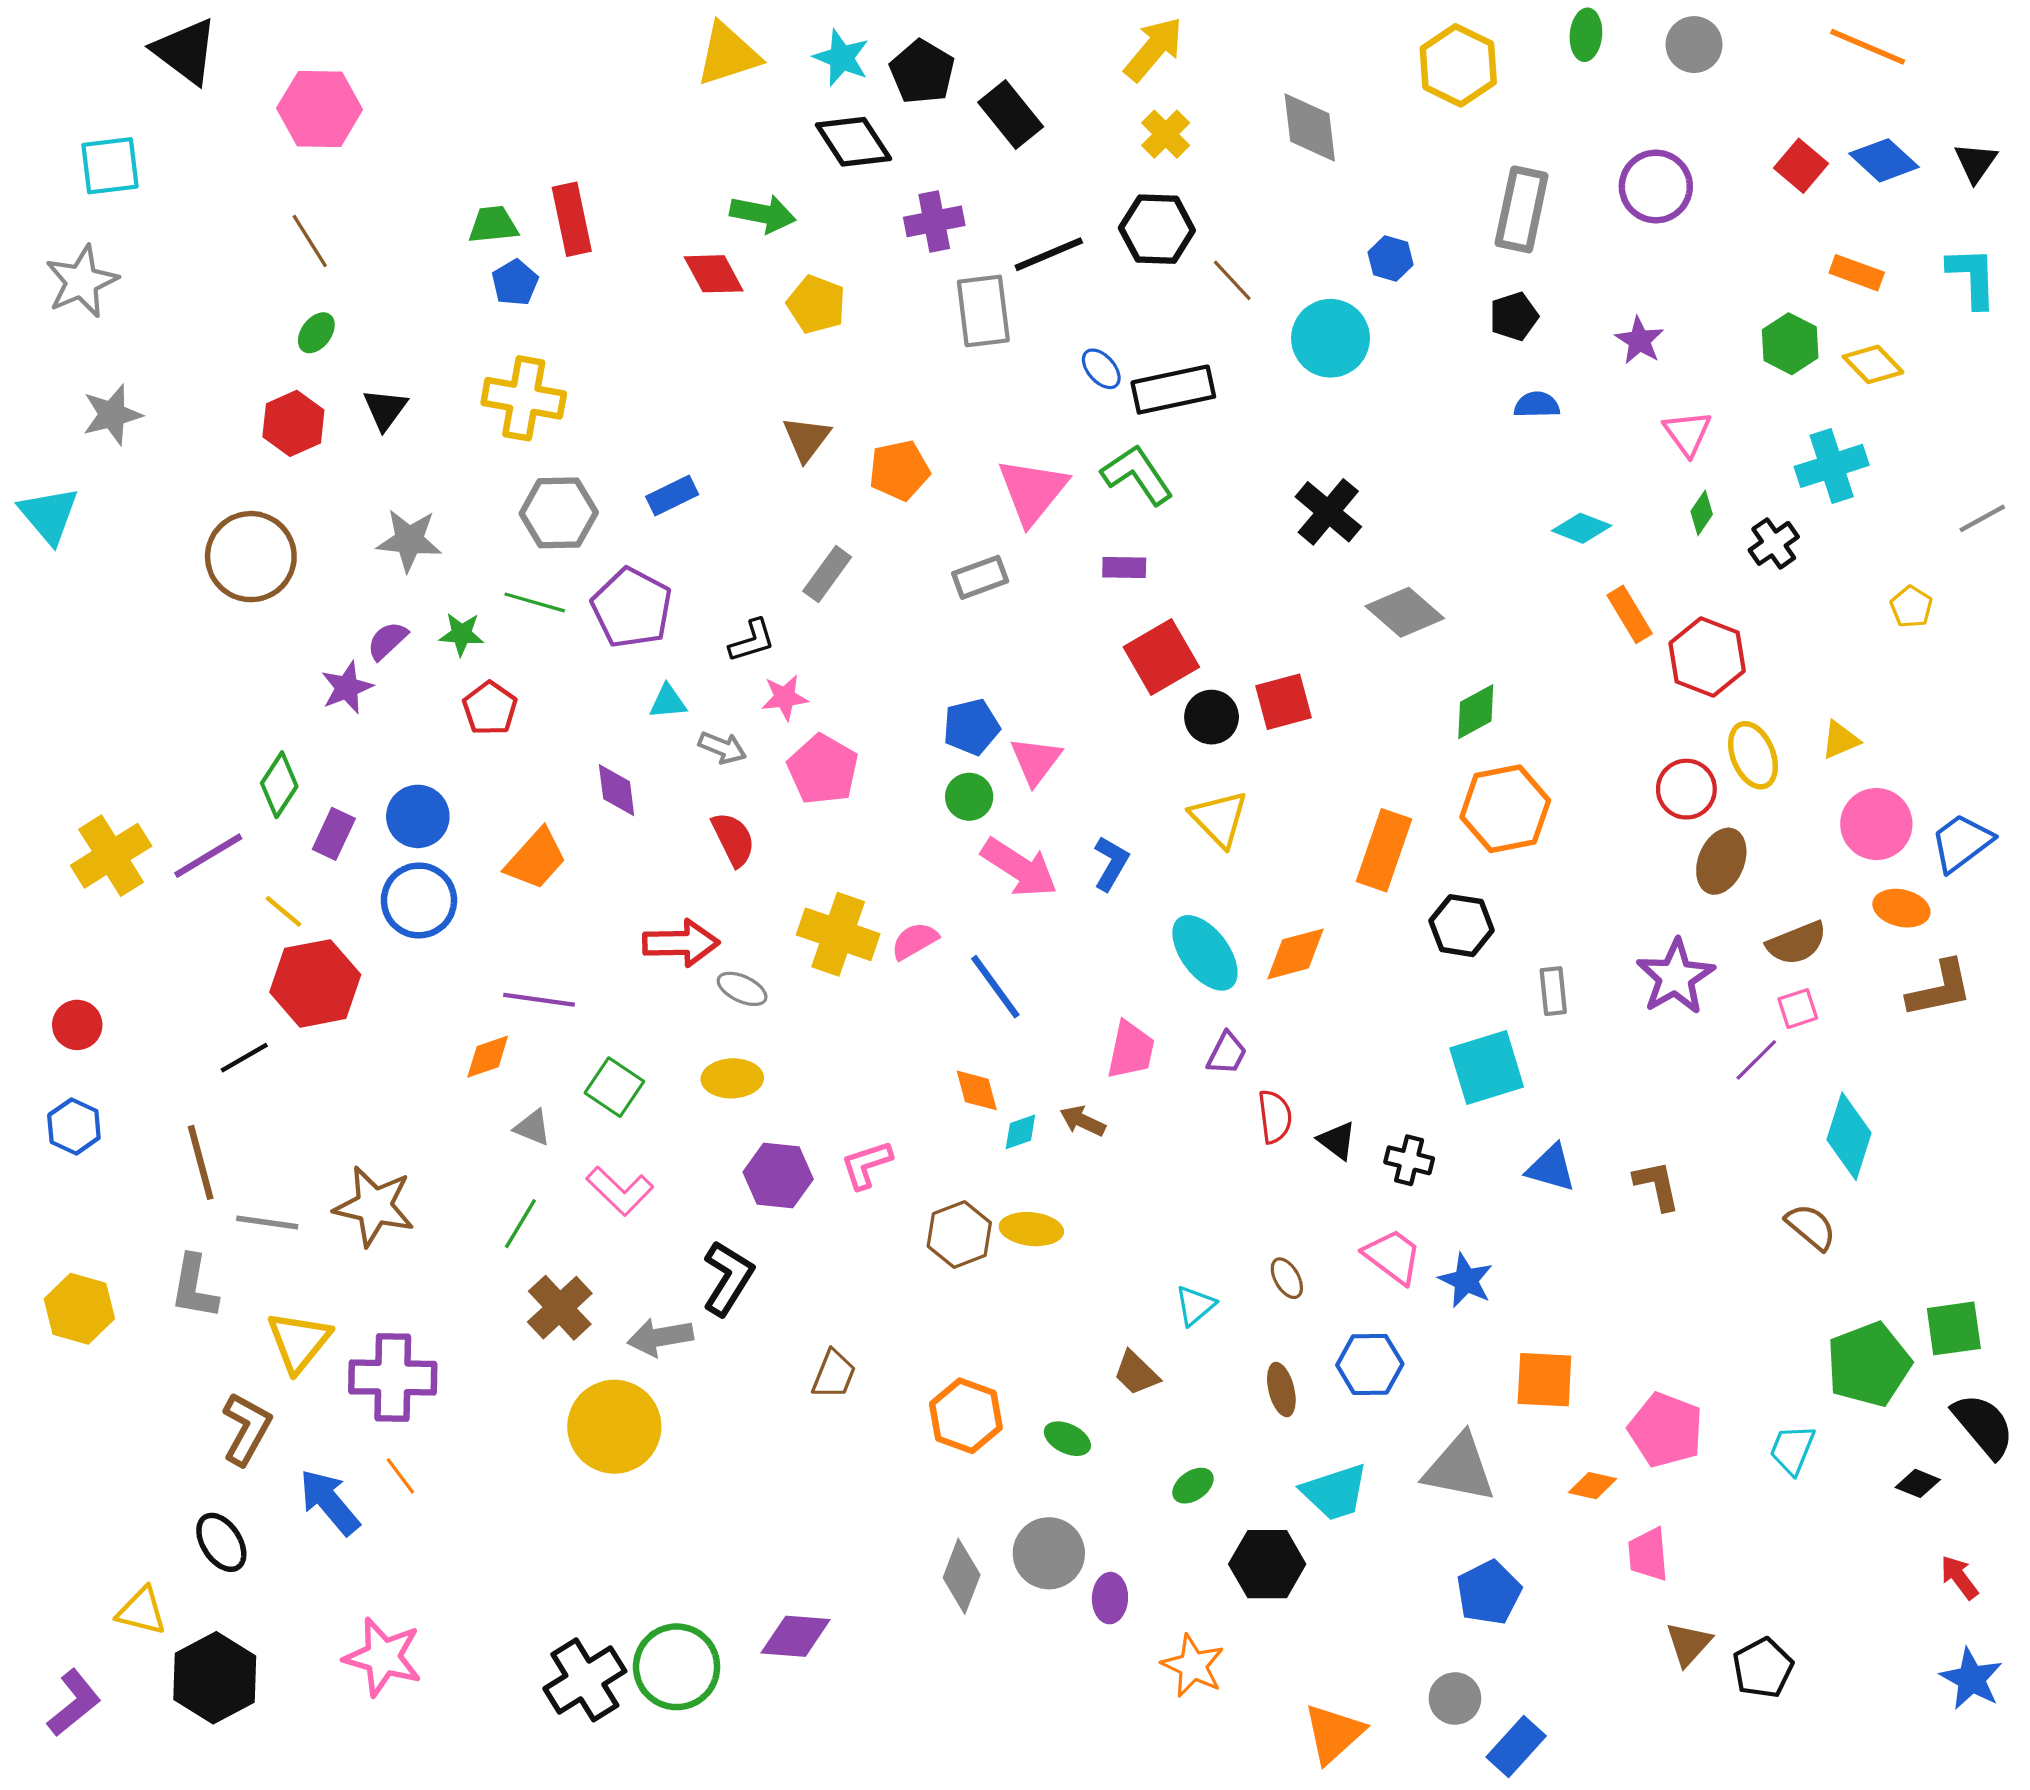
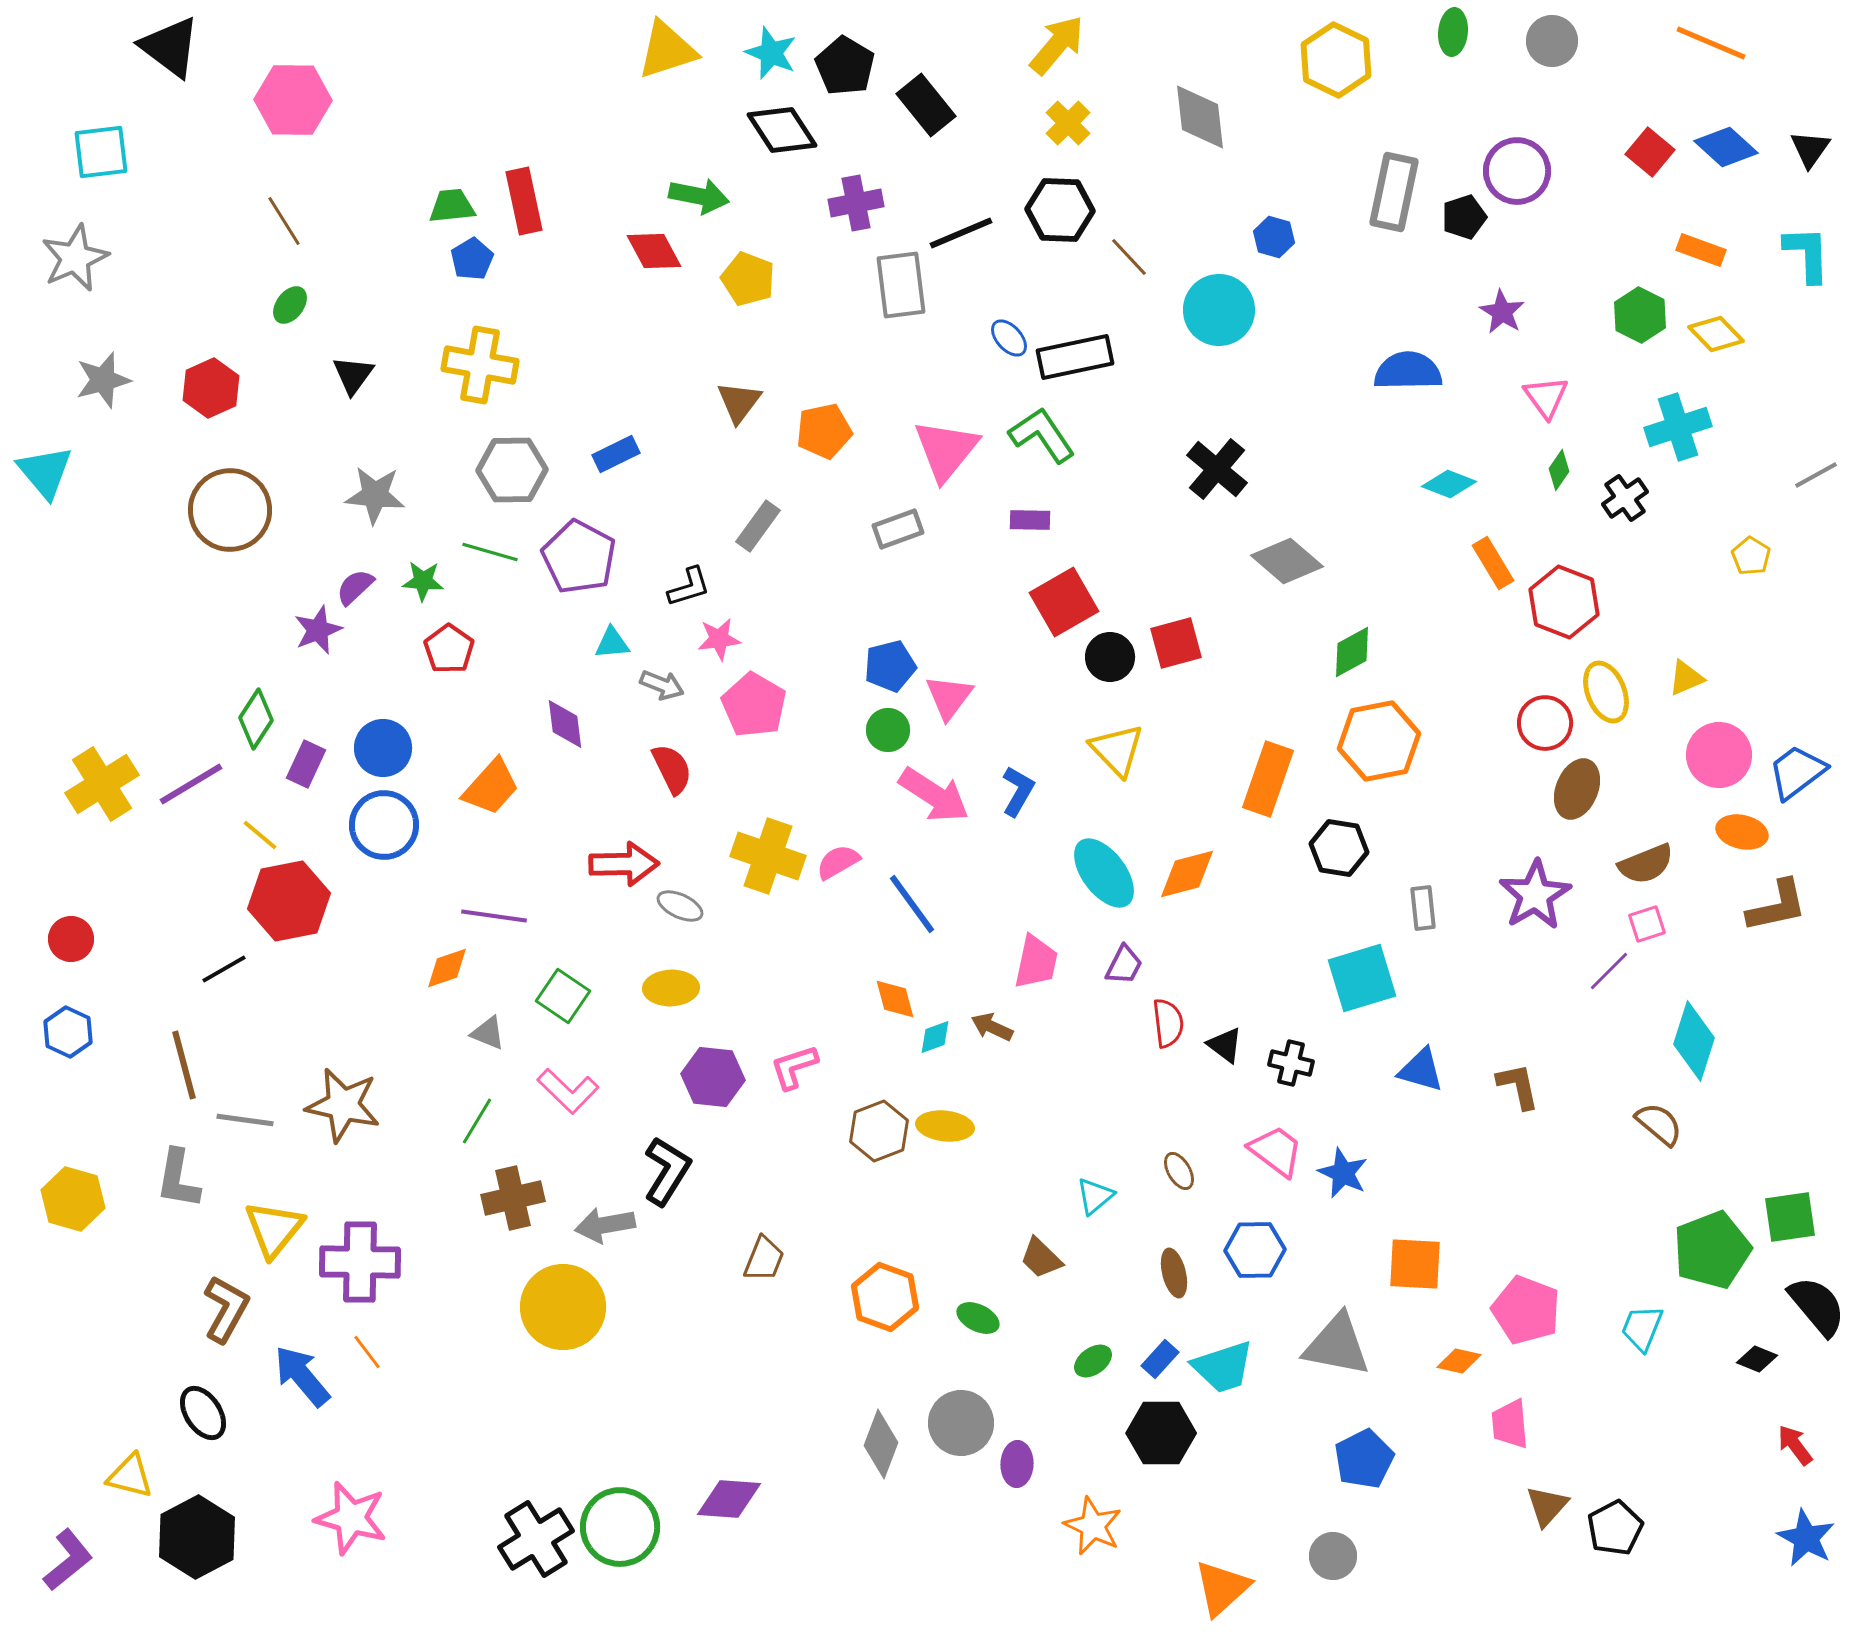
black pentagon: (1514, 316) -> (1464, 217), moved
blue semicircle: (1537, 405) -> (1408, 371), size x1.6
red hexagon: (293, 423) -> (211, 388), moved
brown cross: (560, 1308) -> (513, 1198), turned 30
blue rectangle: (1516, 1747) -> (1160, 1359), moved, size x0.7

